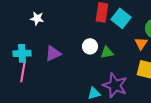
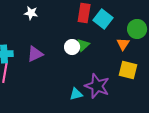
white star: (37, 18) -> (31, 13), moved
green triangle: (107, 52) -> (83, 45), moved, turned -32

